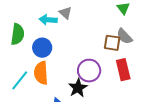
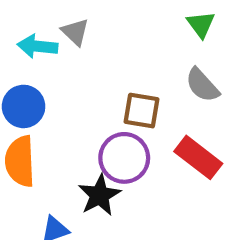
brown square: (112, 43) -> (142, 111), moved
red rectangle: (123, 70) -> (198, 157), turned -40

